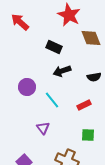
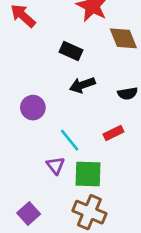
cyan line: (52, 100) -> (70, 140), moved
green square: (88, 135) -> (88, 174), moved, size x1.5

